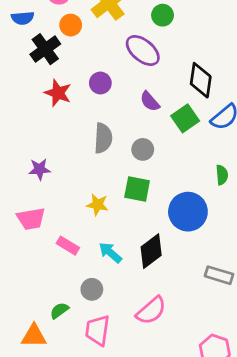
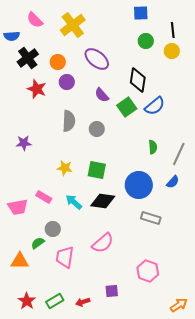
green circle: (163, 15) -> (146, 41), moved
orange circle: (71, 25) -> (58, 62), moved
green square: (137, 189) -> (97, 170), moved
blue circle: (188, 212) -> (139, 185), moved
pink trapezoid: (31, 219) -> (18, 207), moved
black diamond: (151, 251) -> (103, 201), turned 45
gray circle: (92, 289) -> (53, 229), moved

